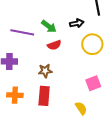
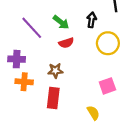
black arrow: (77, 23) -> (92, 20), turned -72
purple line: (22, 32) -> (32, 28), turned 35
orange cross: (15, 95) -> (24, 82), moved

